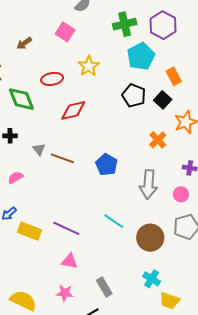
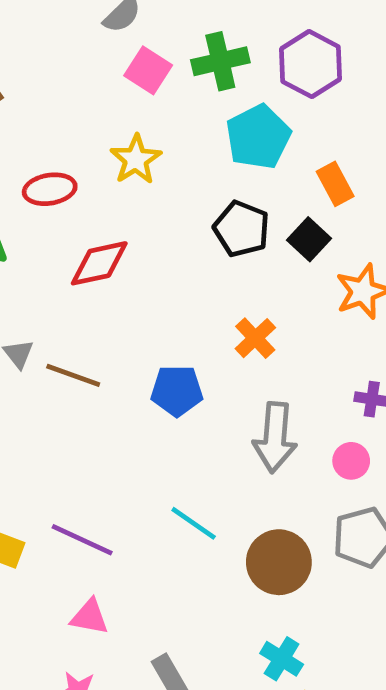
pink square: (65, 32) -> (148, 70), moved
orange cross: (158, 140) -> (255, 338), moved
blue pentagon: (107, 165) -> (177, 391), turned -30

